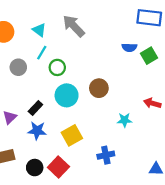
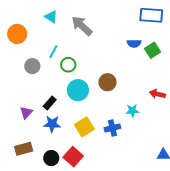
cyan triangle: (39, 30) -> (51, 17), moved
blue cross: (106, 155) -> (112, 128), moved

